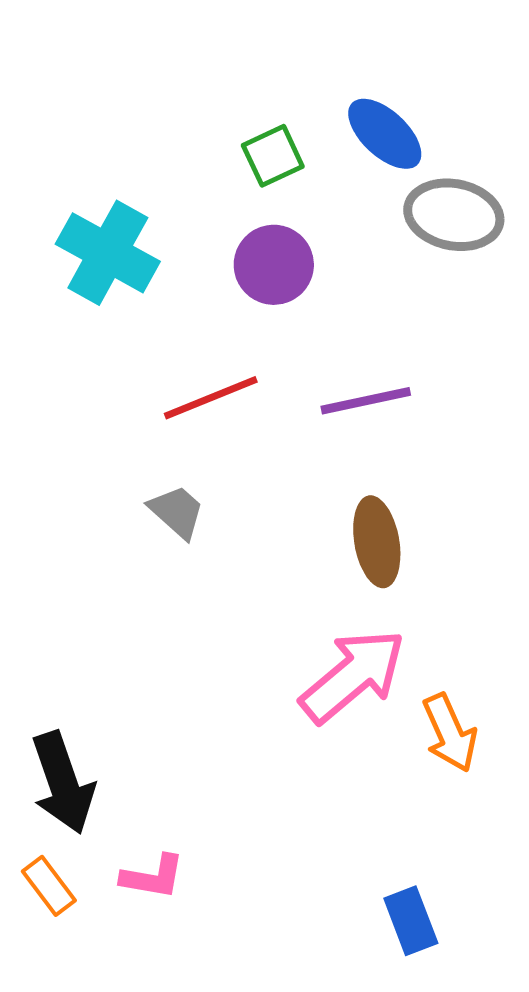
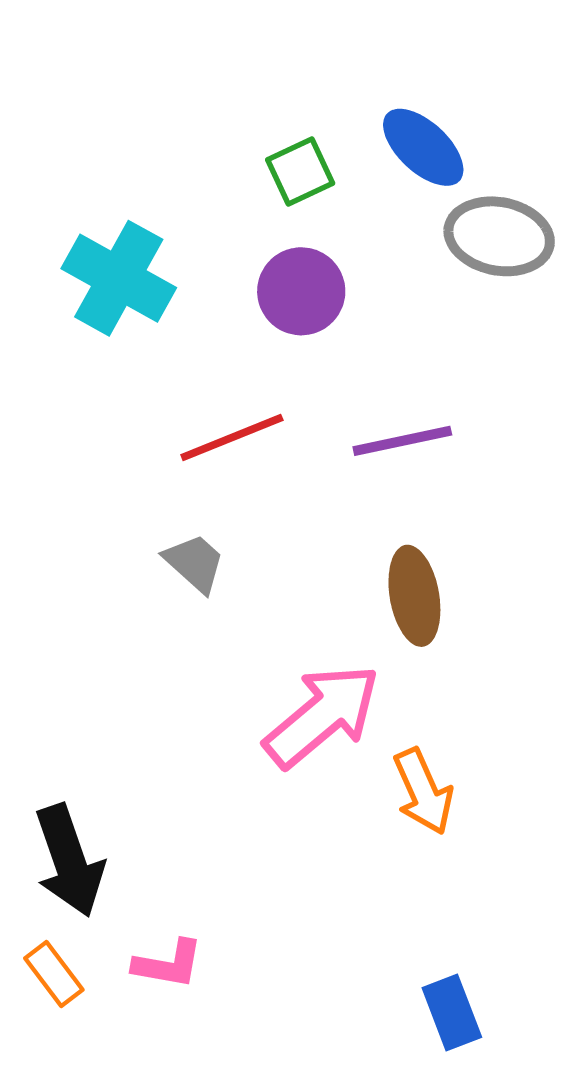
pink arrow: (353, 676) -> (322, 716), moved
orange arrow: (450, 733) -> (423, 792), moved

